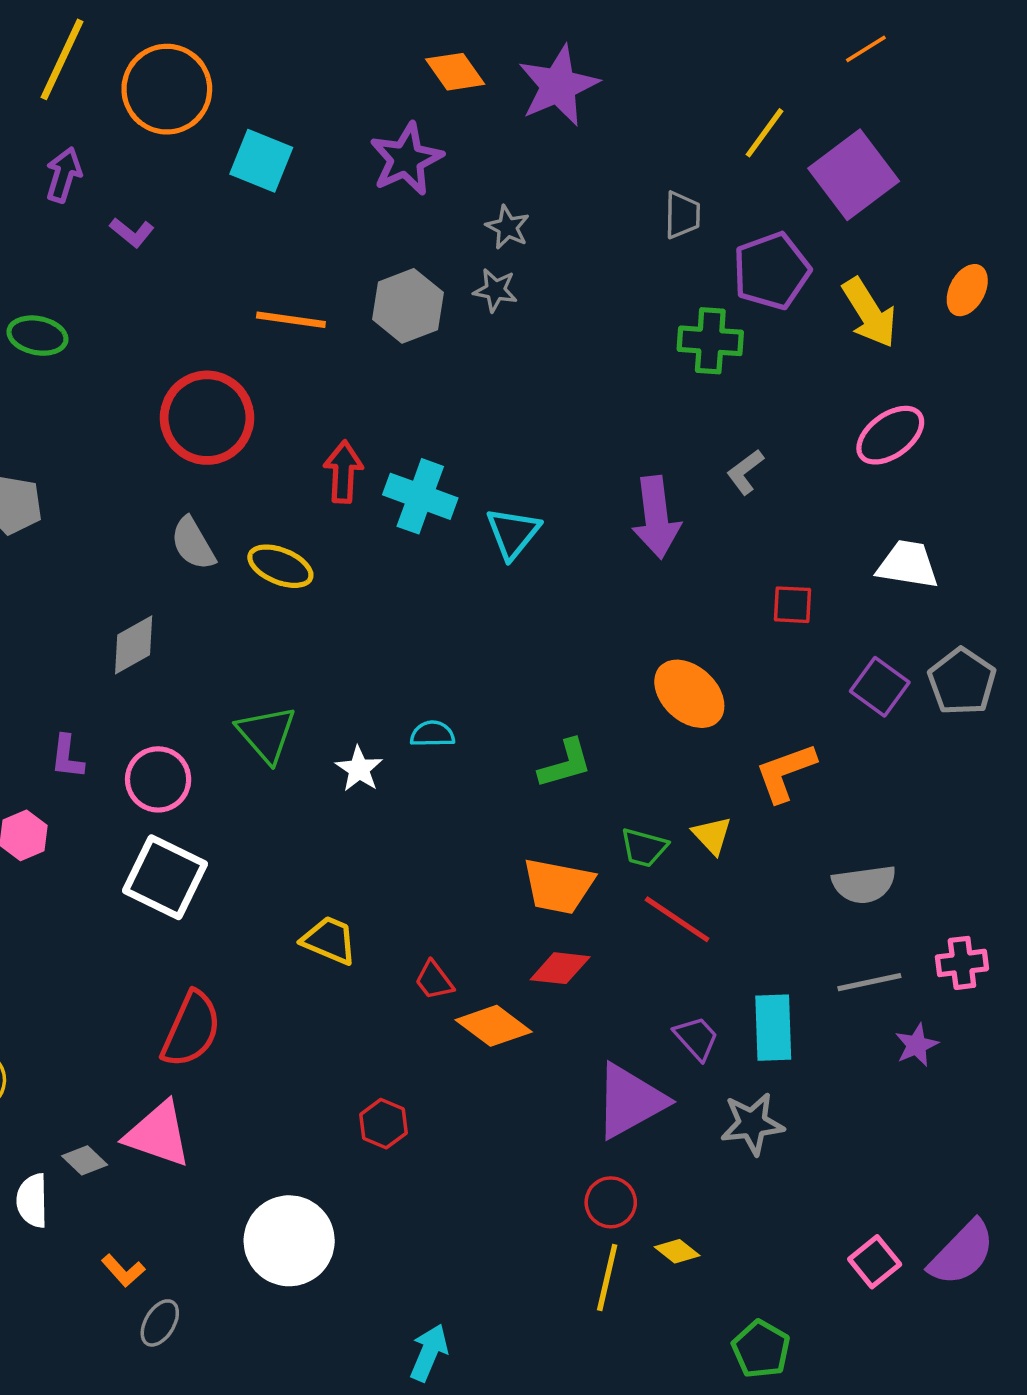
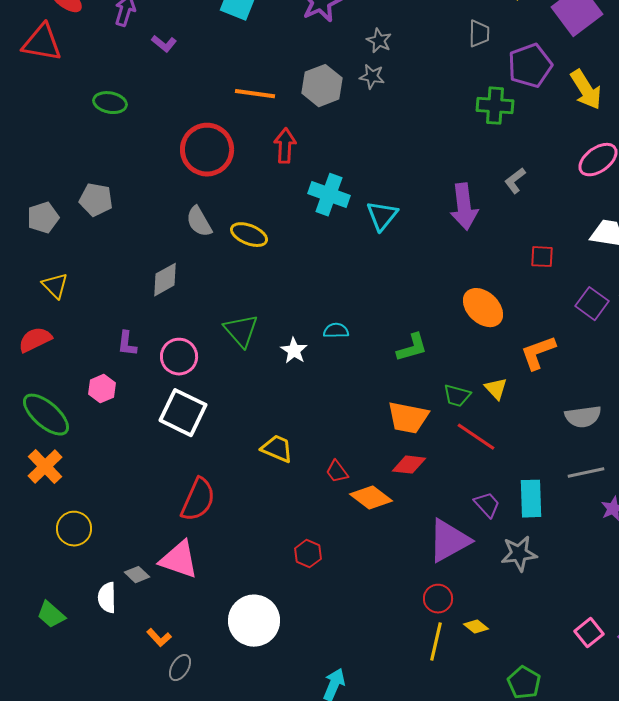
red arrow: (343, 472) -> (285, 146), moved

